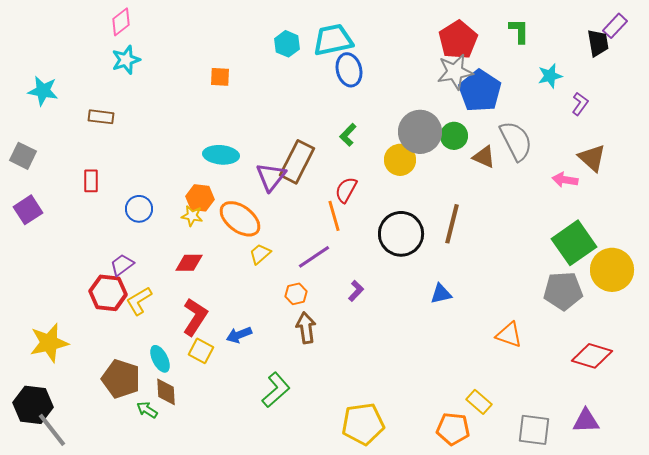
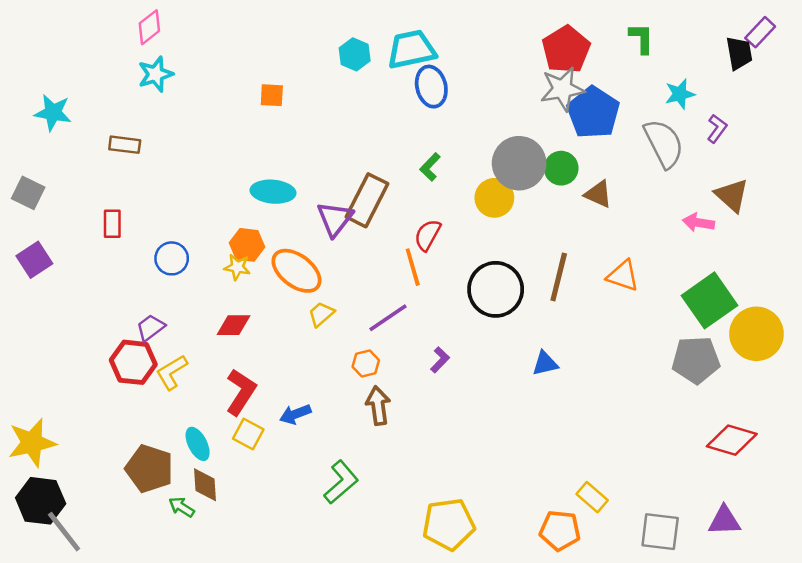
gray semicircle: (516, 141) -> (664, 143), moved
orange triangle: (509, 335) -> (623, 276), moved
yellow star: (49, 343) -> (32, 443), moved

